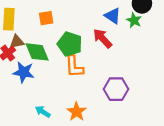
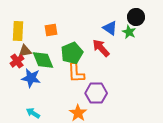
green pentagon: (70, 44) -> (72, 53), turned 30
purple hexagon: (116, 89) -> (96, 93), moved
cyan arrow: (43, 112) -> (33, 113), moved

